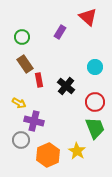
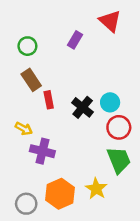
cyan circle: (95, 67) -> (110, 102), moved
gray circle: (21, 140) -> (26, 204), moved

